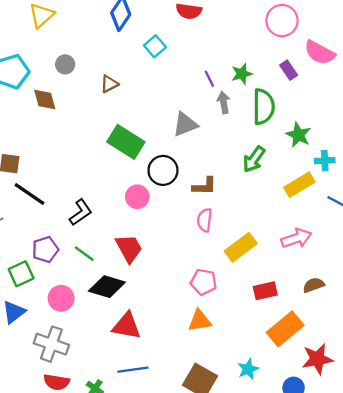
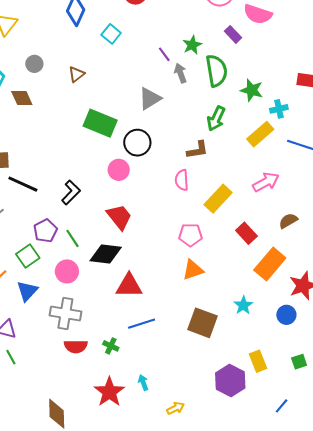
brown L-shape: (204, 186) -> (197, 150), moved
green line: (84, 254) -> (73, 238), moved, turned 30
red rectangle: (265, 291) -> (246, 233), turned 70

